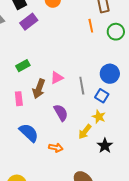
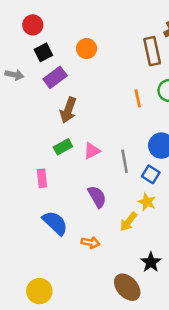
orange line: (91, 26) -> (138, 98), moved
green rectangle: (23, 66) -> (63, 147), moved
brown arrow: (39, 89) -> (68, 110), moved
black star: (105, 146) -> (151, 262), moved

